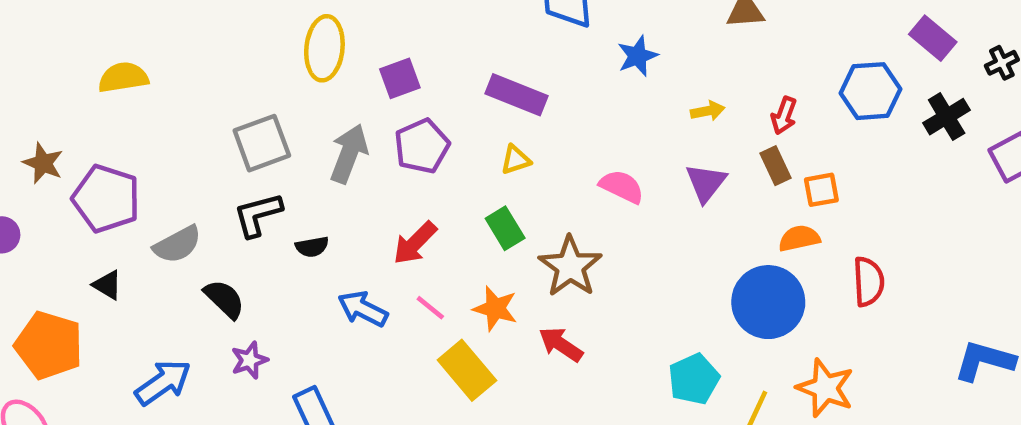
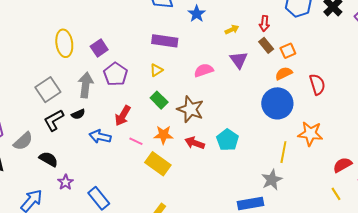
purple rectangle: (517, 95) -> (165, 41), moved
pink semicircle: (622, 187) -> (204, 70), turned -30
black semicircle: (312, 247) -> (78, 114), moved
blue arrow: (363, 309) -> (100, 137), moved
cyan pentagon: (694, 379) -> (227, 140), moved

